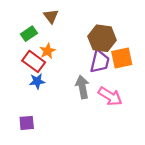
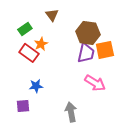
brown triangle: (51, 16) -> (52, 15), moved
blue star: (37, 81) -> (36, 86), moved
gray arrow: (82, 87) -> (71, 112), moved

